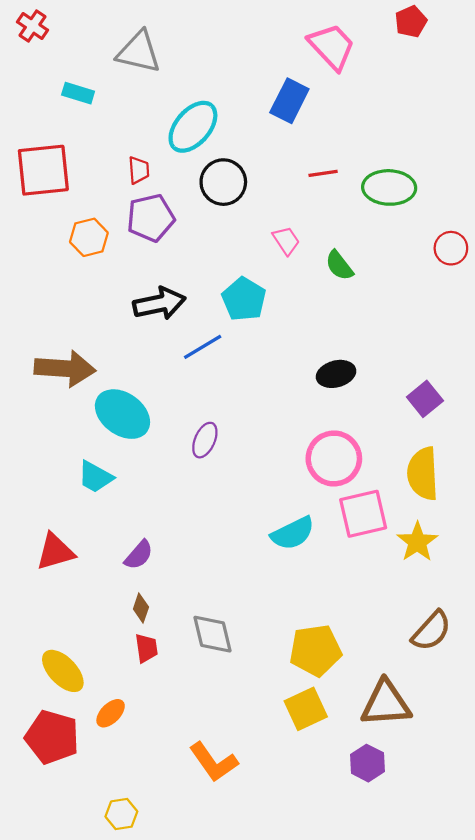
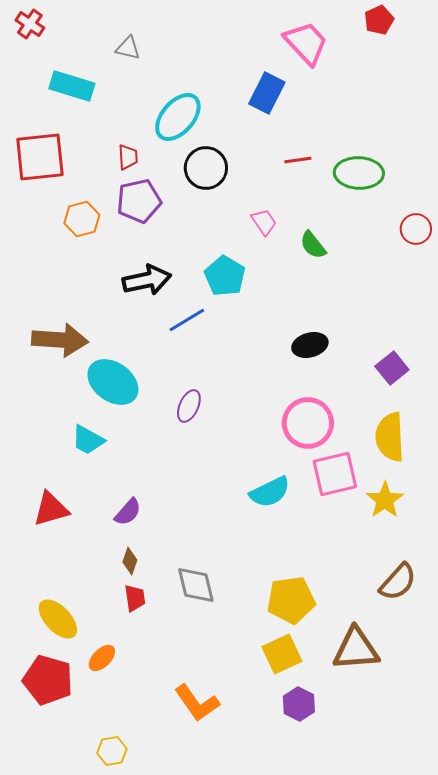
gray triangle: (139, 52) -> (128, 48), size x0.6
cyan rectangle: (78, 93) -> (72, 86), size x1.5
purple hexagon: (367, 763) -> (299, 704), moved

